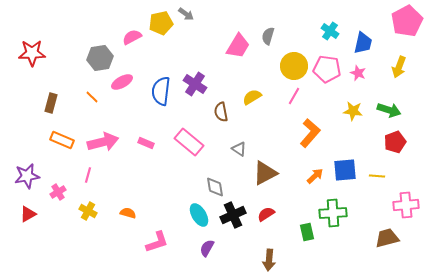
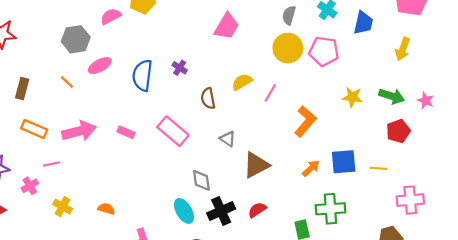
gray semicircle: (268, 36) -> (289, 15), moved
pink star: (358, 73) -> (426, 101), moved
purple cross: (195, 84) -> (180, 68), size x0.6
pink line: (294, 96) -> (270, 93), moved
pink line: (88, 175) -> (52, 164), moved, turned 63

